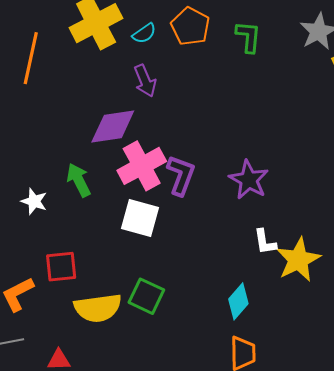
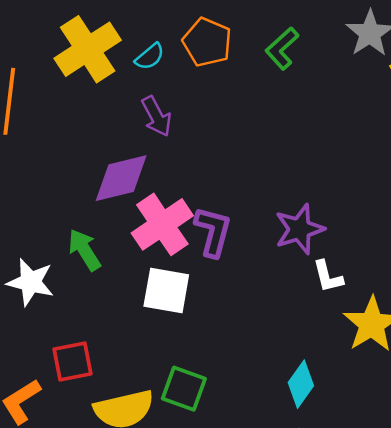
green L-shape: (248, 37) -> (282, 48), turned -132
purple star: (249, 180) -> (299, 229), turned 30
white star: (34, 201) -> (31, 282), size x1.4
white L-shape: (265, 242) -> (328, 277), moved

